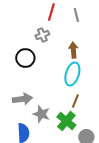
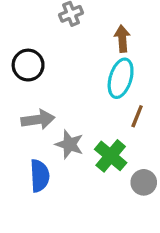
black circle: (25, 58) -> (28, 65), moved
brown line: (75, 101) -> (137, 116), moved

